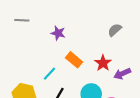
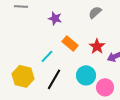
gray semicircle: (115, 30) -> (95, 12), moved

